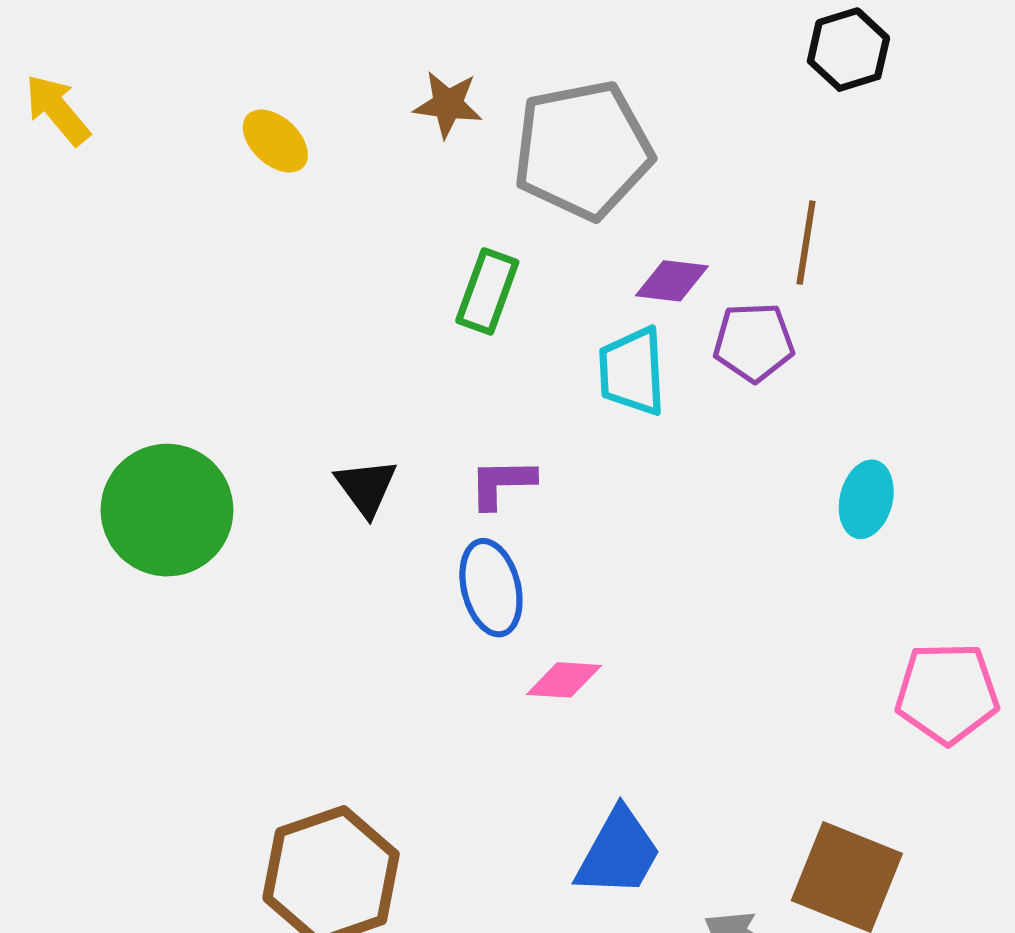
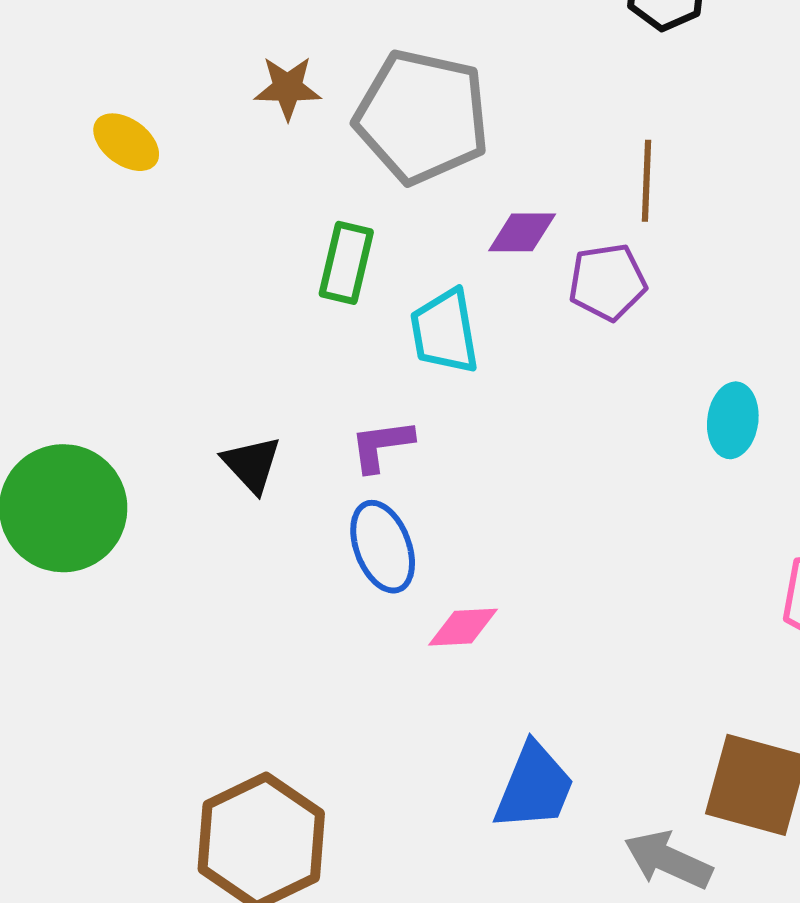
gray pentagon: (583, 150) -> (422, 117), turned 30
cyan trapezoid: (632, 371) -> (445, 331), moved

